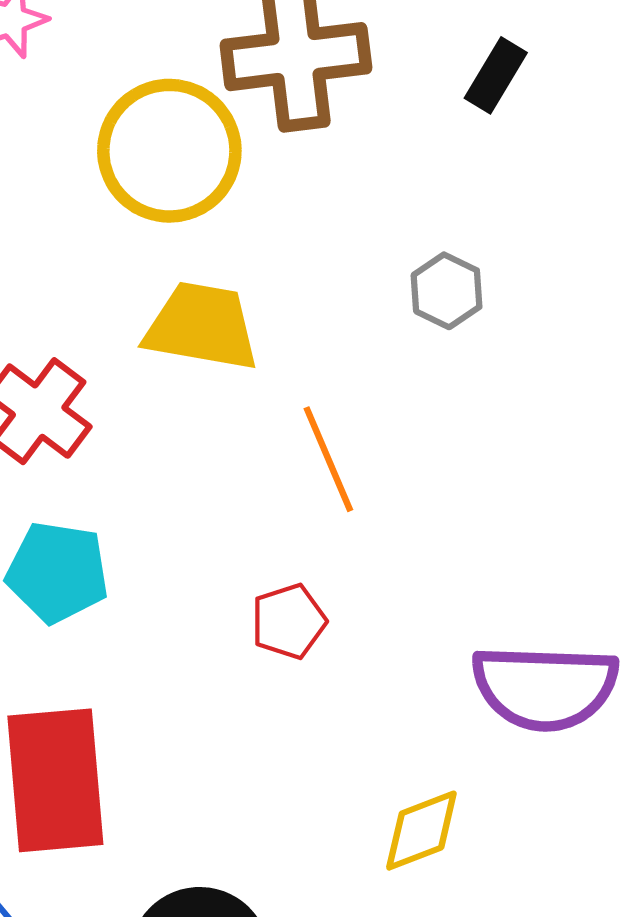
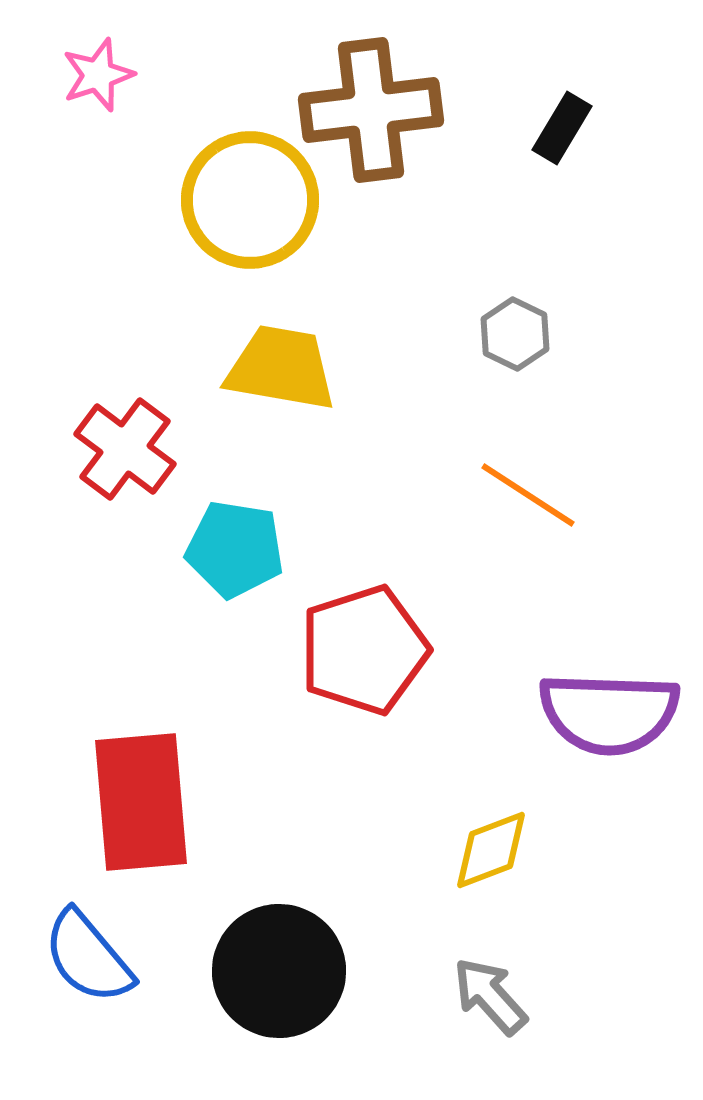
orange line: (328, 459) -> (528, 495), moved, turned -34
cyan pentagon: (57, 572) -> (235, 549), moved
red pentagon: (289, 621) -> (364, 650), size x1.8

